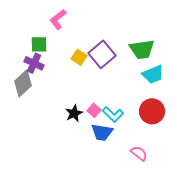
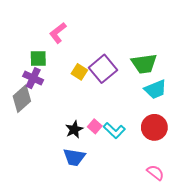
blue trapezoid: (102, 132) -> (74, 157), moved
pink semicircle: (139, 153) -> (155, 173), moved

